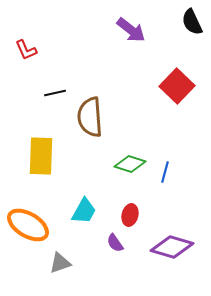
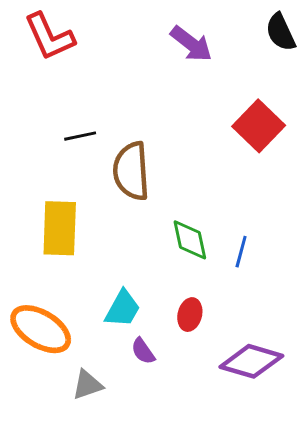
red L-shape: (26, 50) -> (49, 37), moved, size x1.6
green diamond: (130, 164) -> (190, 240), turned 60
purple semicircle: (115, 243) -> (143, 351), moved

